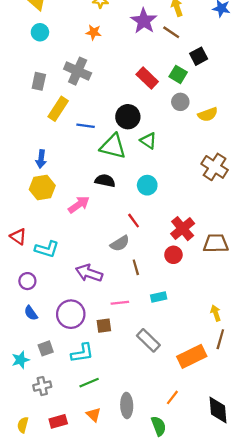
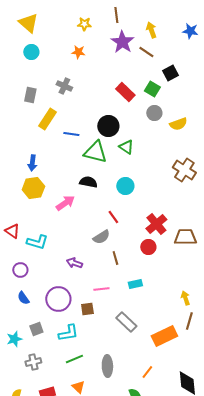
gray cross: (78, 71) -> (64, 86), size x0.7
purple arrow: (89, 273) -> (74, 263), size x0.7
gray ellipse: (127, 405) -> (107, 366), moved

